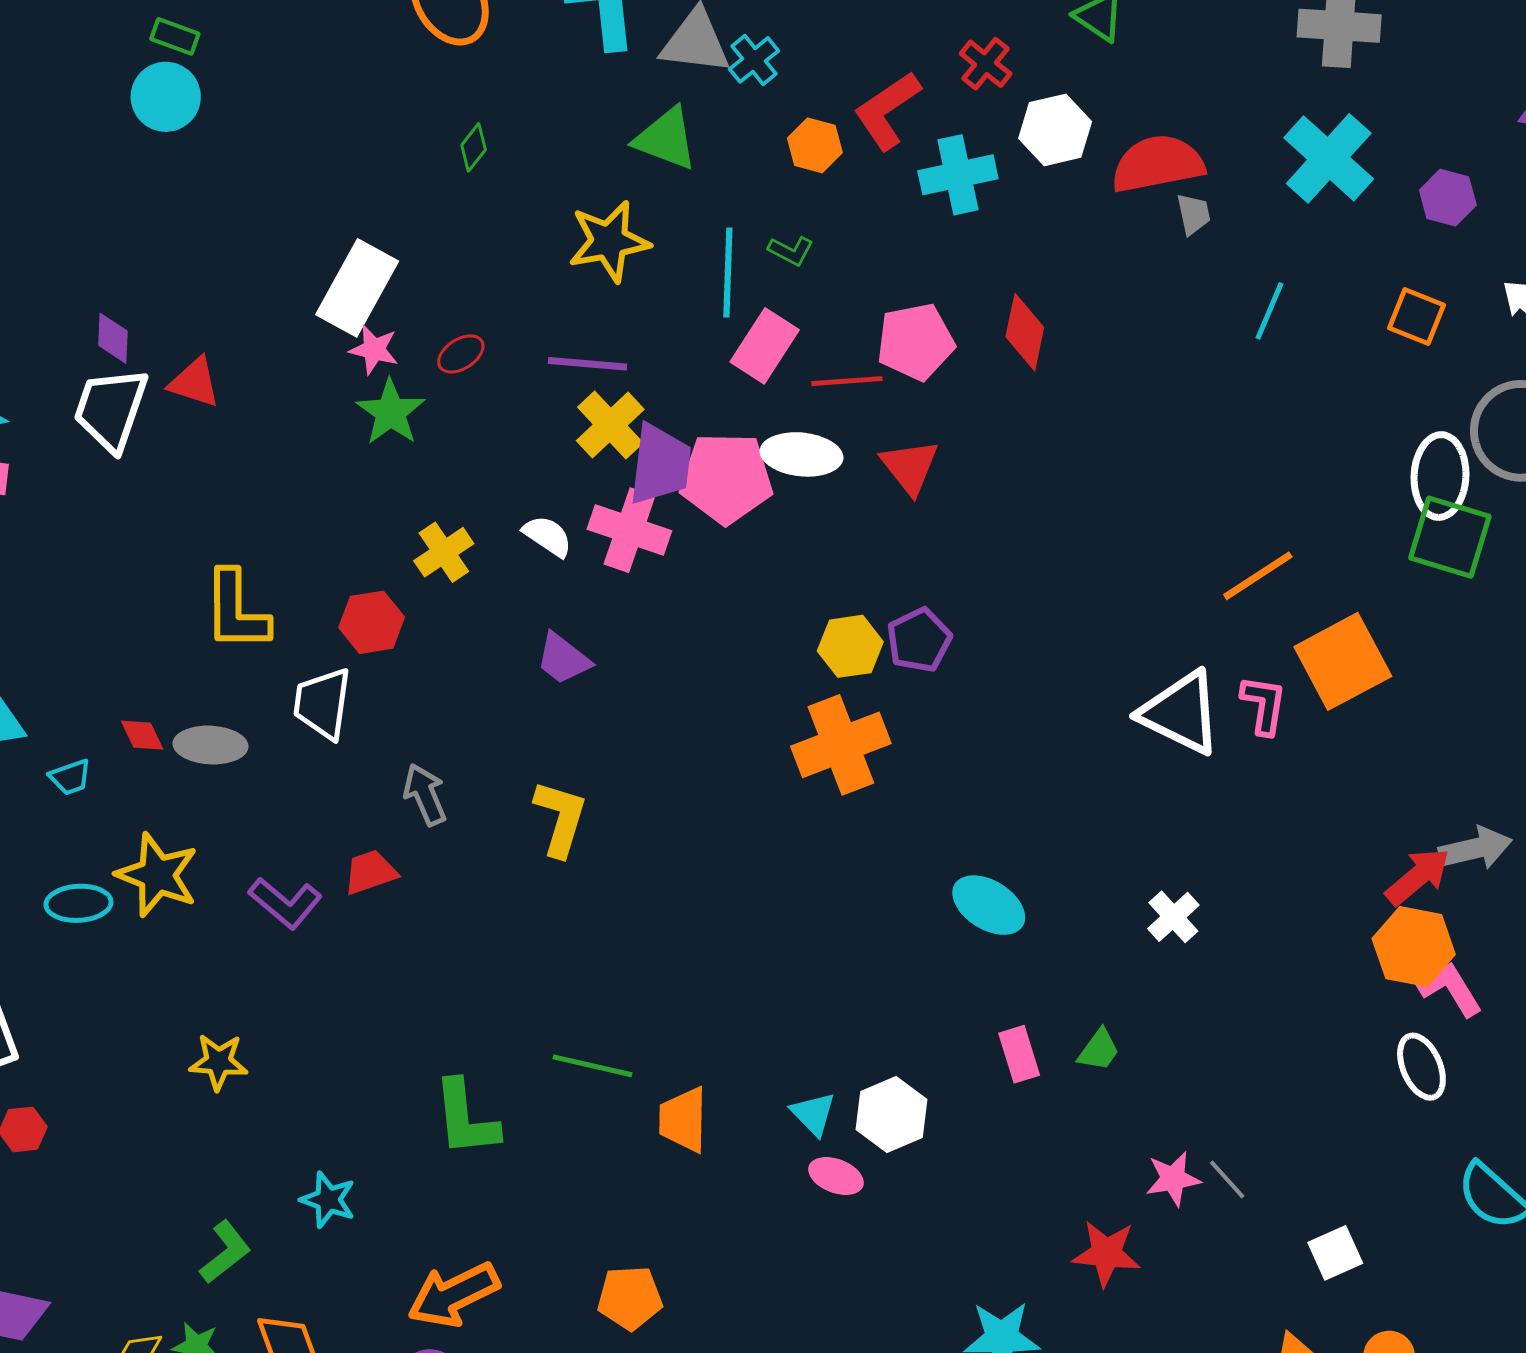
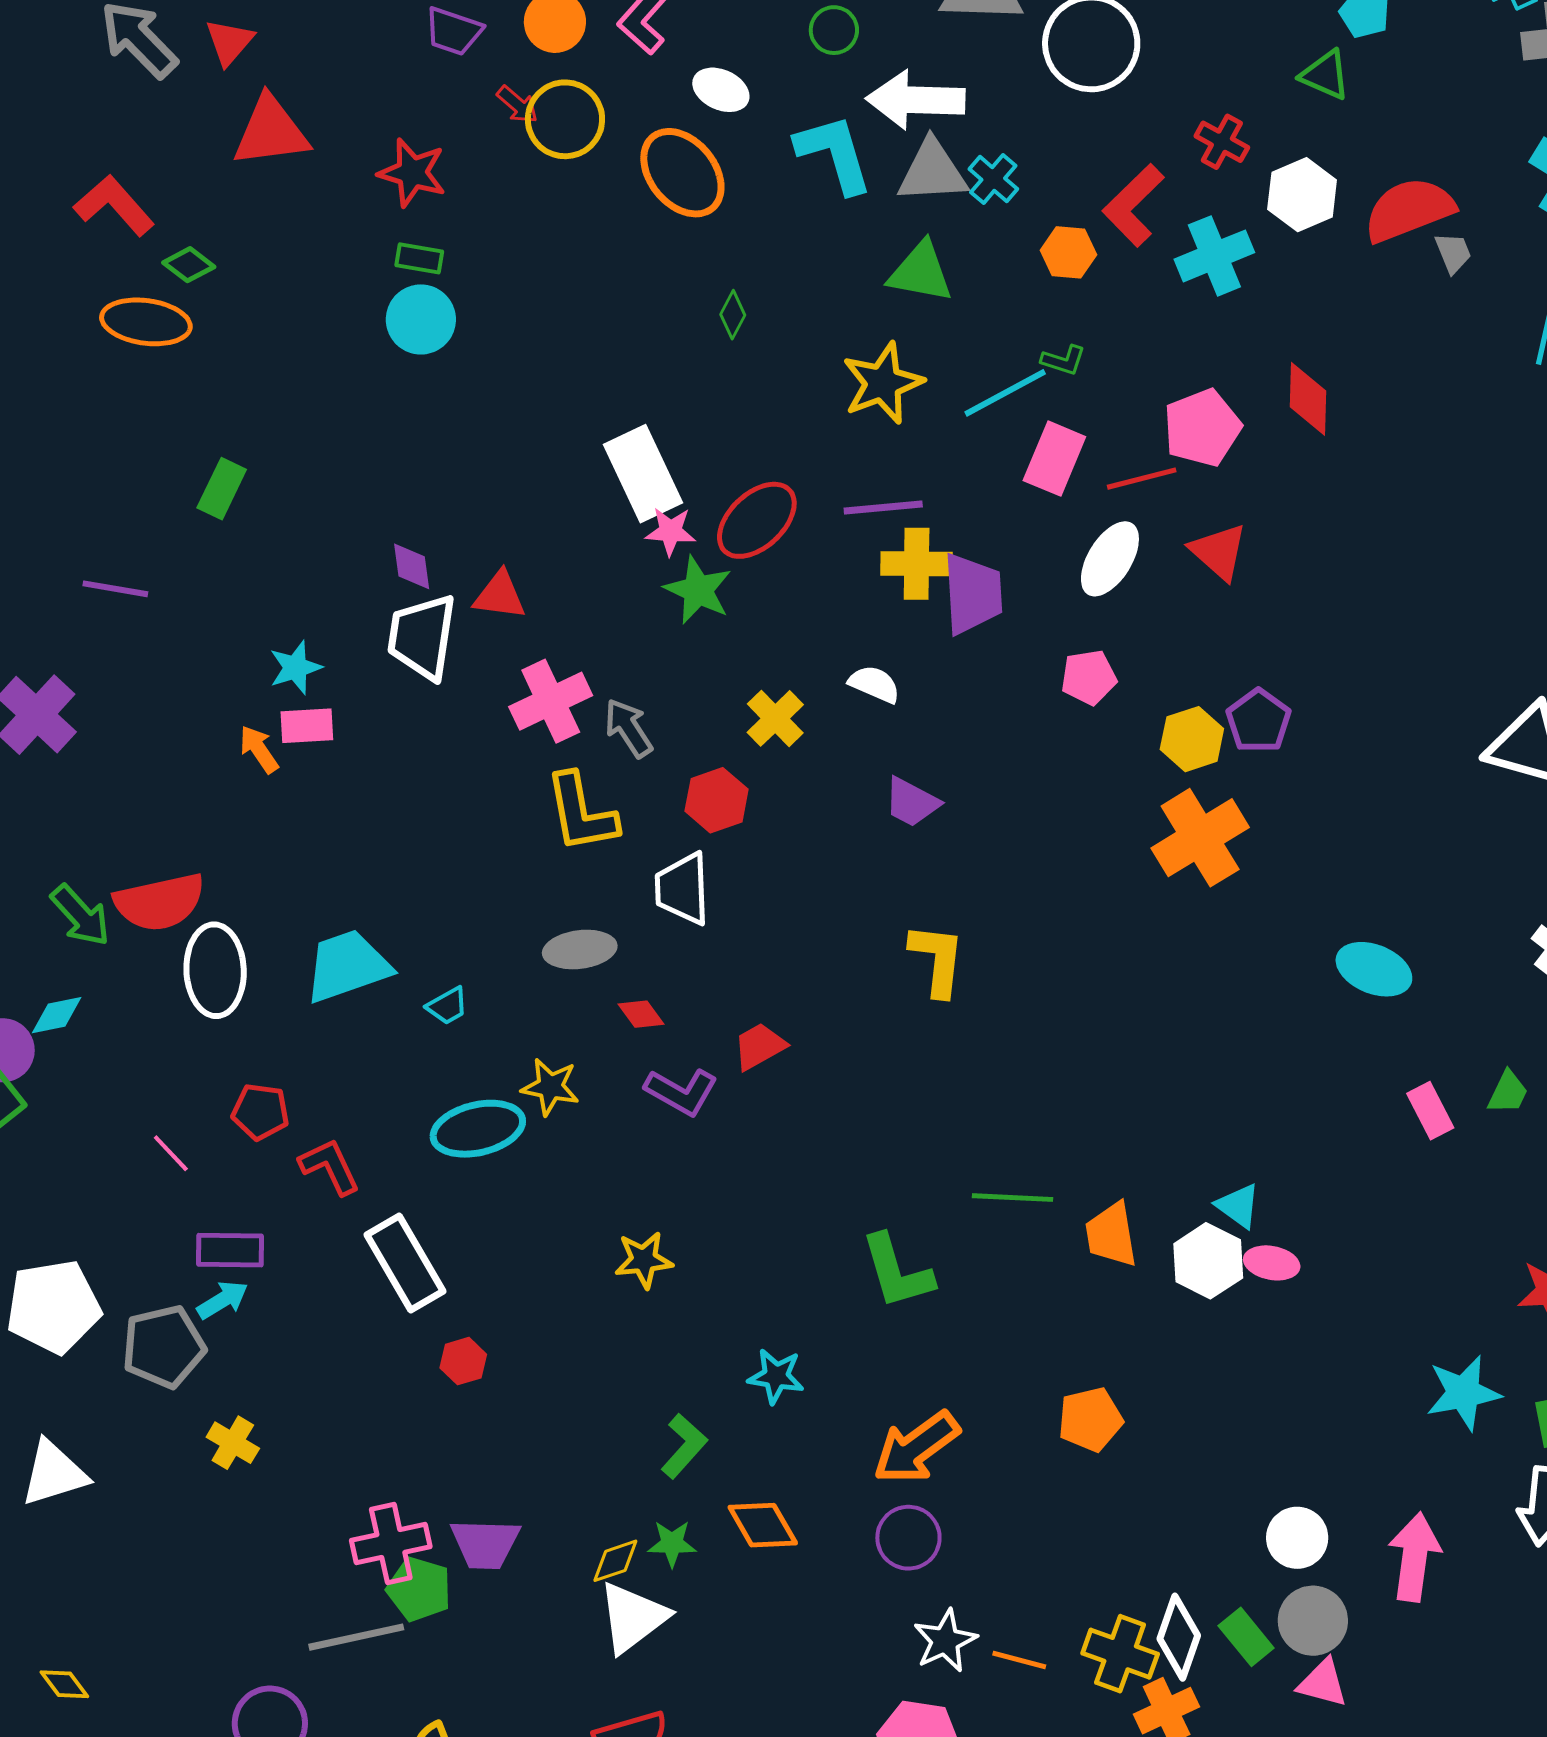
cyan line: (728, 272) -> (1005, 393), turned 70
white rectangle: (357, 288) -> (643, 474), turned -44
red ellipse: (461, 354) -> (757, 520), size x1.8
yellow cross: (610, 425) -> (917, 564), turned -36
white ellipse: (801, 454) -> (1110, 559), turned -54
pink pentagon: (726, 478) -> (1089, 677), moved, size x0.6
pink cross: (629, 530) -> (551, 701), moved, turned -34
red diamond: (142, 735) -> (641, 1014), moved
gray arrow: (425, 795) -> (628, 728), moved
yellow star: (157, 875) -> (550, 1087), size x0.7
cyan ellipse: (79, 903) -> (478, 1129), size x1.4
white hexagon: (891, 1115) -> (1208, 1261), moved

